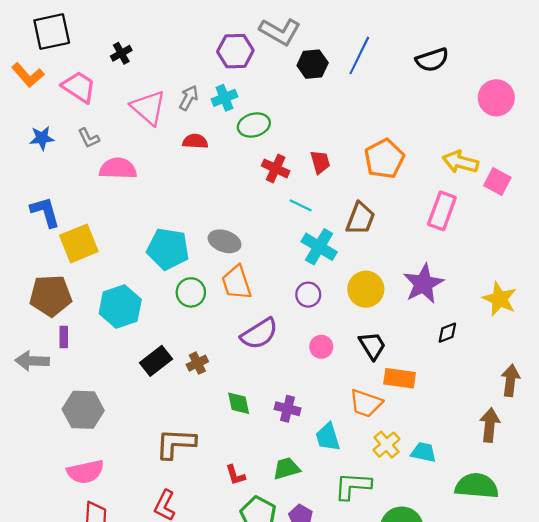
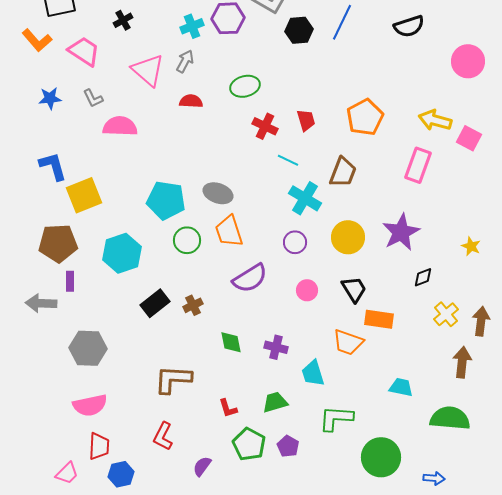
cyan cross: (225, 98) -> (192, 26), moved
yellow star: (500, 299) -> (471, 246), size x0.6
yellow cross: (386, 445) -> (446, 314), moved

